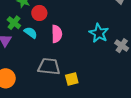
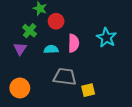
cyan semicircle: (31, 33) -> (51, 49), moved, turned -40
cyan star: (99, 33) -> (106, 38), moved

